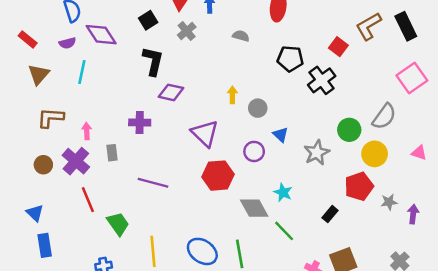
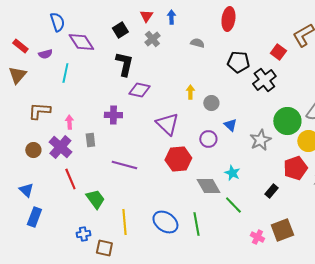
purple semicircle: (67, 43) -> (45, 54), moved
brown triangle: (39, 74) -> (17, 75), moved
green circle: (349, 130) -> (287, 121), size x1.4
blue rectangle: (45, 245) -> (34, 217), turned 30

